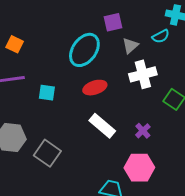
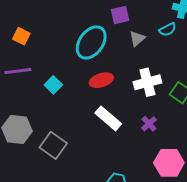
white cross: (143, 74) -> (147, 82), moved
cyan square: (47, 93) -> (53, 85), turned 36
pink hexagon: (139, 168) -> (169, 163), moved

